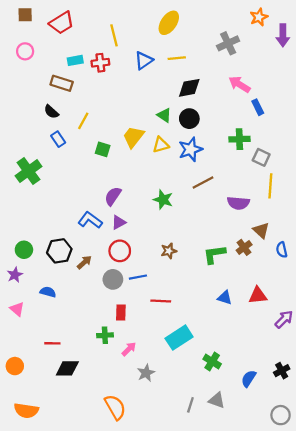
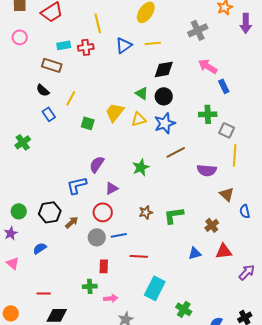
green cross: (29, 171) -> (23, 142), size x0.7
green star: (163, 200) -> (141, 167), turned 30
blue L-shape: (90, 220) -> (77, 185), turned -50
purple triangle: (119, 222) -> (112, 188), moved
brown cross: (244, 247) -> (212, 225), moved
green L-shape: (214, 254) -> (174, 215), moved
blue semicircle: (48, 292) -> (40, 248), turned -48
blue triangle: (225, 298) -> (195, 253), turned -32
cyan rectangle: (179, 338) -> (155, 288), turned -30
pink arrow: (129, 349) -> (111, 298), turned 40

